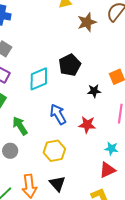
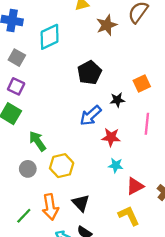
cyan diamond: (39, 79) -> (50, 37), moved
blue arrow: (58, 114) -> (91, 116), moved, turned -100
cyan star: (111, 149) -> (116, 165), moved
yellow hexagon: (54, 151) -> (62, 166), moved

